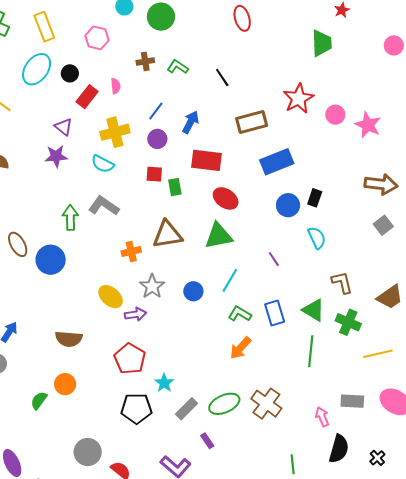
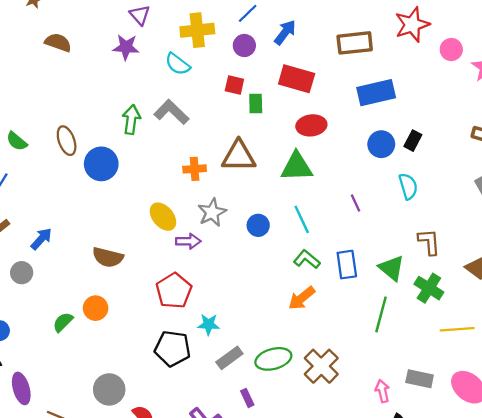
red ellipse: (226, 198) -> (311, 125), turned -50
cyan line: (230, 280) -> (302, 219), turned -65
cyan star: (164, 383) -> (209, 324), turned 30

